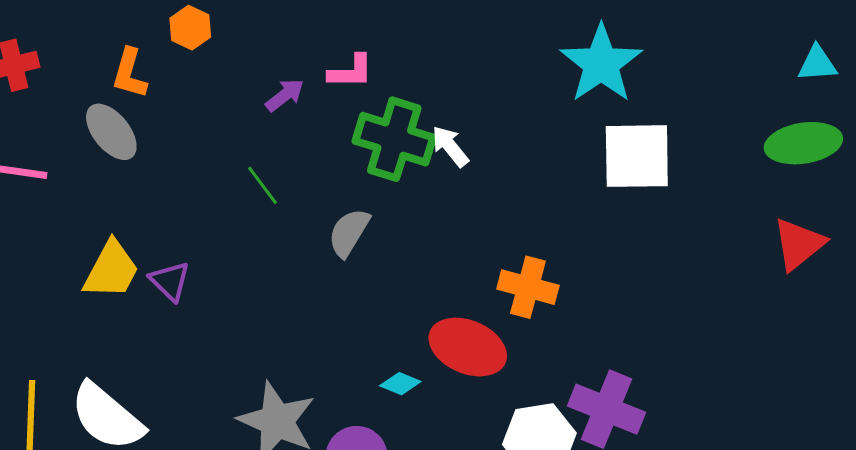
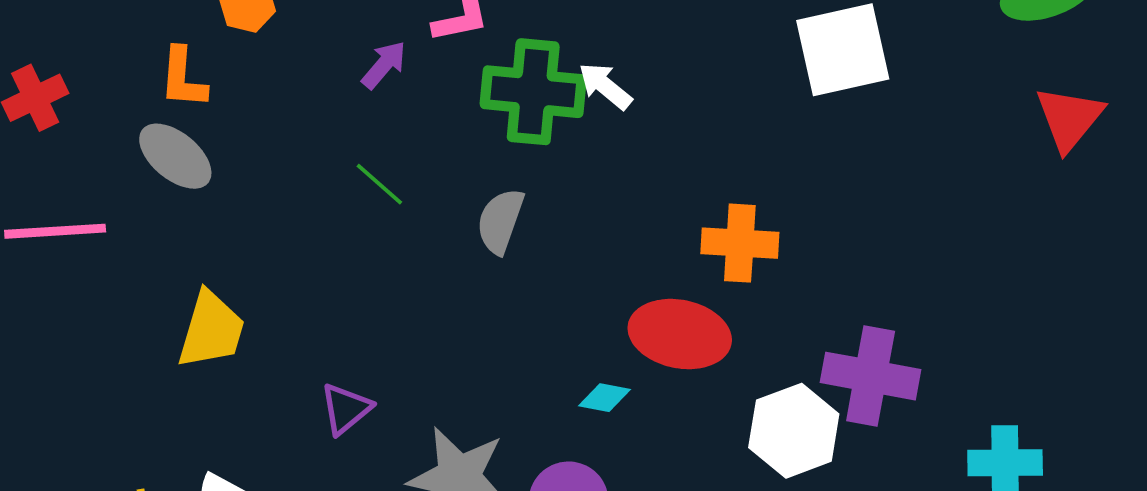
purple triangle: (170, 281) -> (346, 409), moved, turned 48

